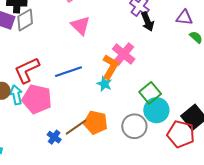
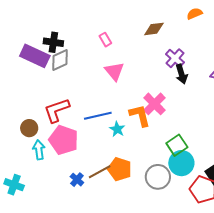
orange L-shape: (110, 67) -> (140, 115), turned -50
cyan star: (104, 84) -> (117, 129), moved
cyan arrow: (16, 95) -> (39, 150), moved

